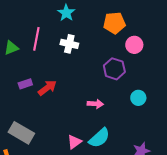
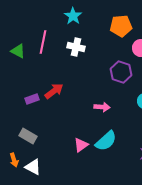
green triangle: (11, 48) -> (18, 51), turned 49
purple rectangle: (25, 84) -> (32, 99), moved
gray rectangle: (21, 133) -> (28, 136), size x0.7

